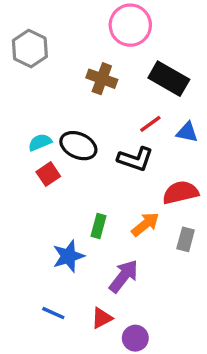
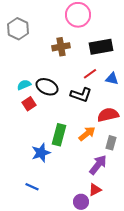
brown cross: (102, 79) -> (61, 47), turned -30
black rectangle: (169, 79) -> (101, 47), turned -40
green rectangle: (98, 226) -> (59, 135), size x1.5
purple arrow: (124, 276) -> (98, 165), moved
red triangle: (102, 318) -> (95, 190), moved

